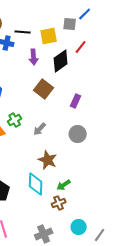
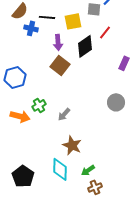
brown square: (44, 89) -> (60, 65), moved
purple rectangle: (76, 101) -> (124, 63), moved
gray circle: (78, 134) -> (116, 102), moved
brown cross: (59, 203) -> (95, 187), moved

